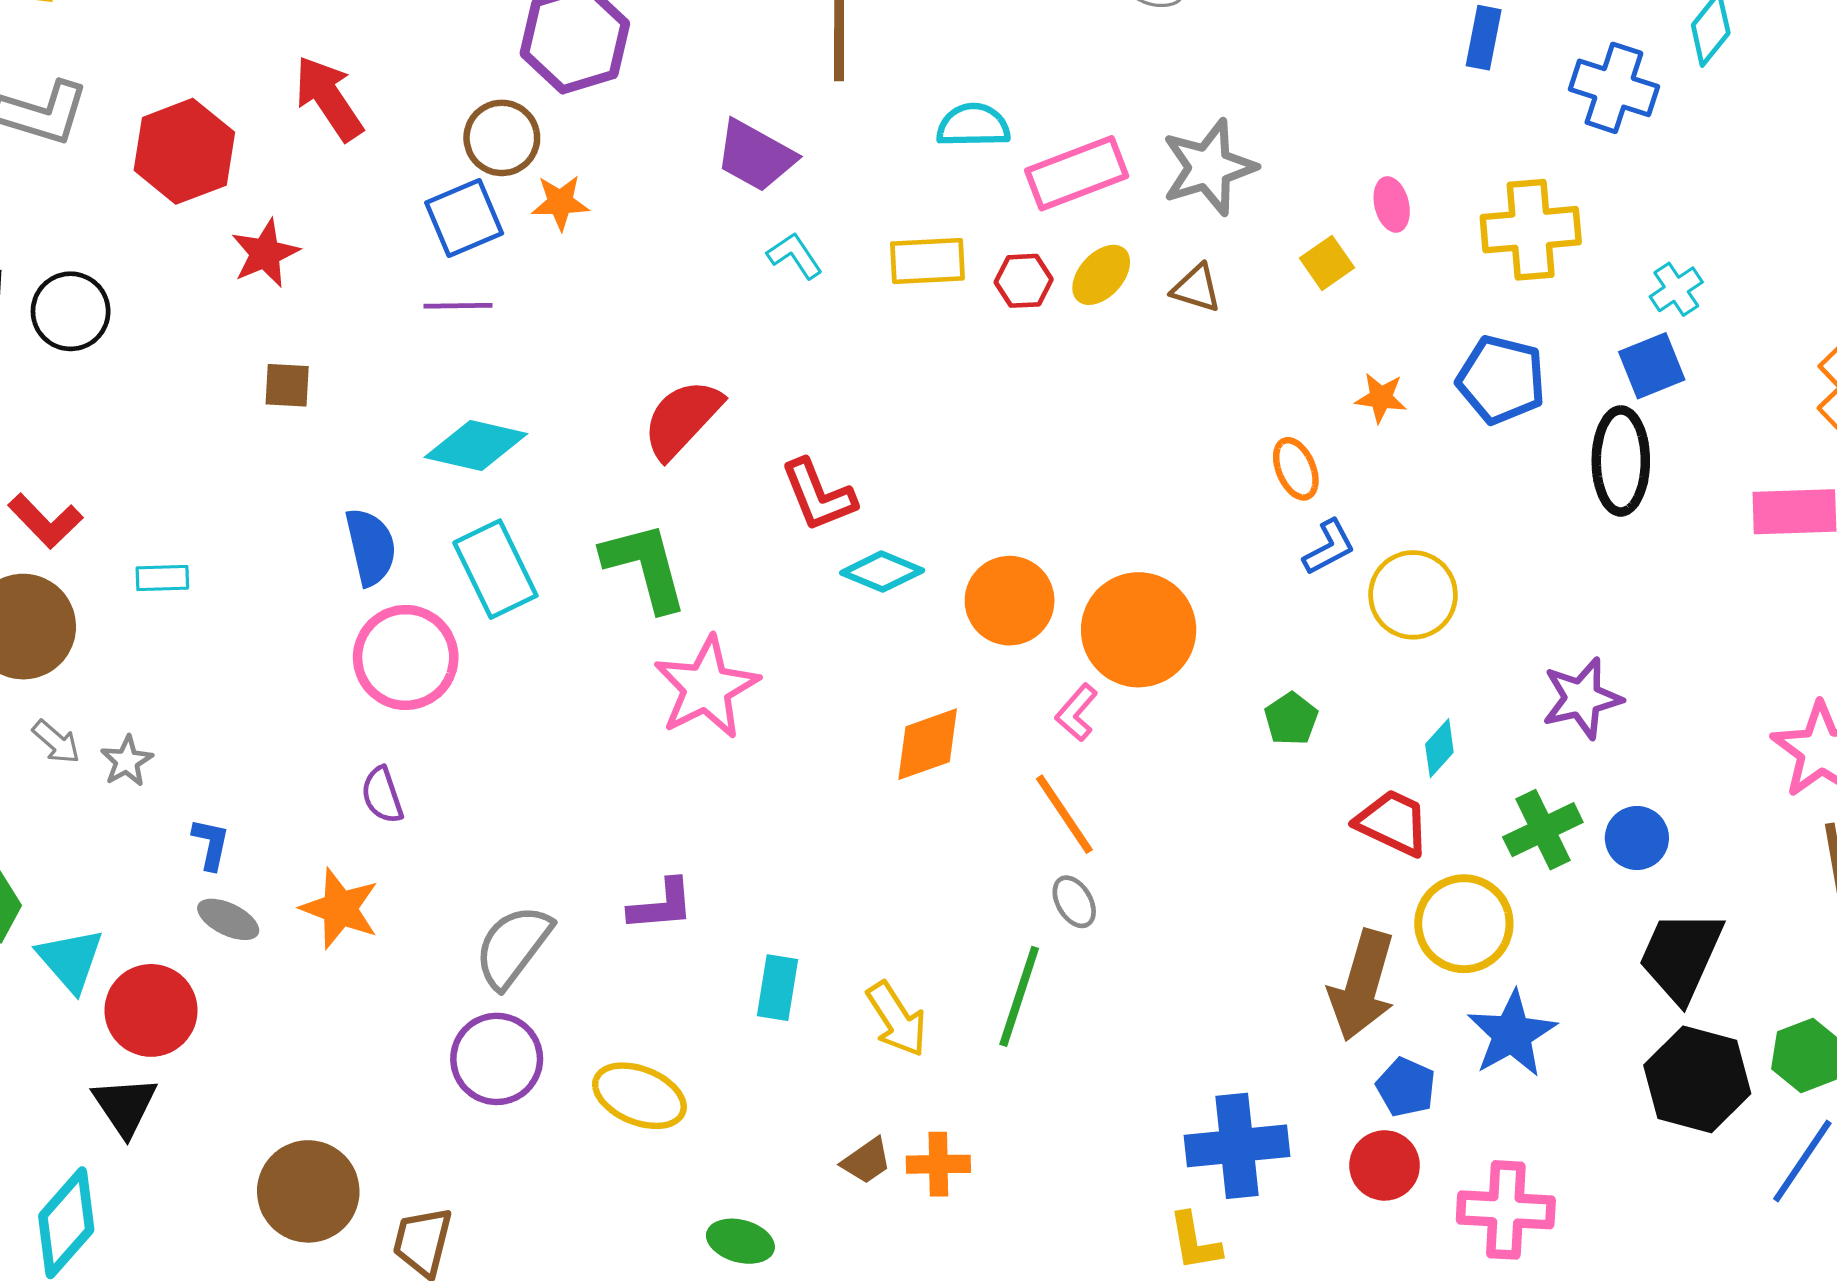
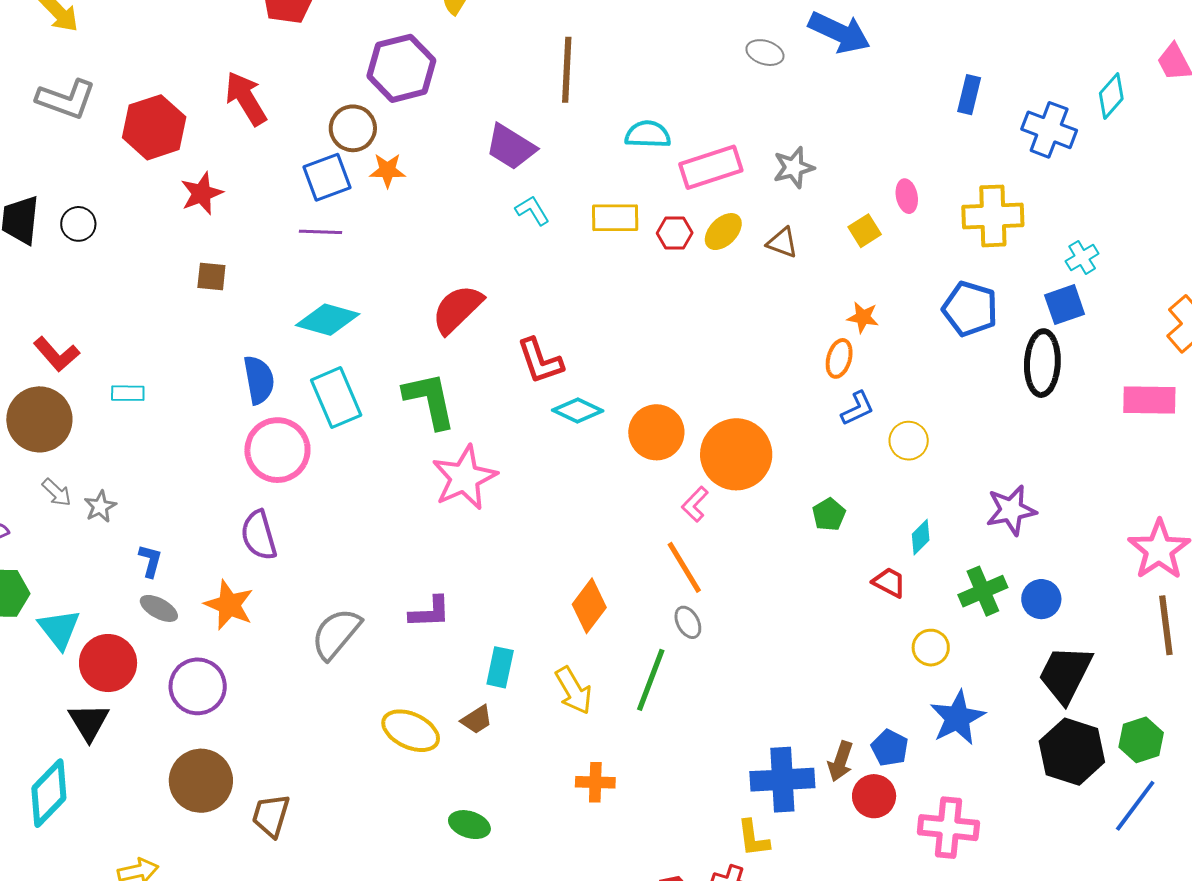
gray star: (1209, 167) -> (794, 167), size x0.7
black circle: (71, 311) -> (78, 224), size x0.7
orange star: (1381, 398) -> (863, 317), moved
orange ellipse: (1296, 469) -> (839, 358), turned 36
yellow circle: (1413, 595) -> (909, 441), size x0.7
orange diamond: (928, 744) -> (589, 606), moved, turned -36
purple semicircle: (382, 795) -> (259, 535), size x1.4
red trapezoid: (1393, 823) -> (889, 582), size x0.7
yellow circle: (1464, 924) -> (931, 648), size x0.6
brown arrow: (1362, 985) -> (840, 761), moved, size x0.6
purple circle: (497, 1059) -> (198, 686), moved
brown trapezoid: (866, 1161) -> (477, 720), moved

